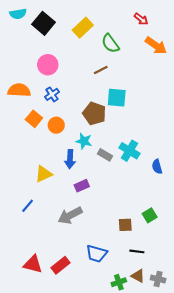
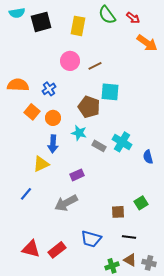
black square: (43, 23) -> (41, 22), turned 35
yellow rectangle: (83, 28) -> (78, 26), turned -36
green semicircle: (110, 43) -> (107, 15), moved
pink circle: (48, 65) -> (70, 61), moved
blue arrow: (70, 159) -> (53, 144), moved

